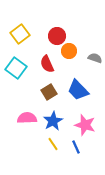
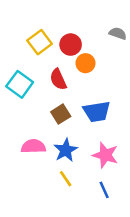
yellow square: (20, 34) -> (40, 42), moved
gray semicircle: (95, 58) -> (118, 33), moved
blue trapezoid: (78, 90) -> (97, 112), turned -55
blue line: (76, 147) -> (104, 190), moved

